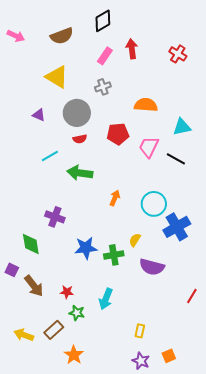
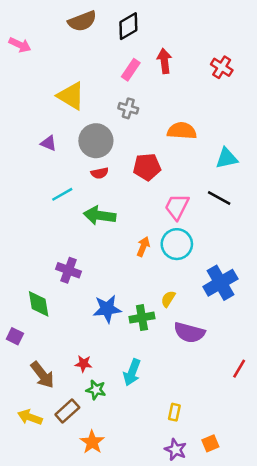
brown semicircle: (62, 36) -> (82, 21), moved
gray cross: (103, 87) -> (128, 108), turned 35
pink trapezoid: (149, 147) -> (177, 207), moved
cyan circle: (154, 204) -> (177, 244), moved
brown arrow: (34, 286) -> (42, 375), moved

